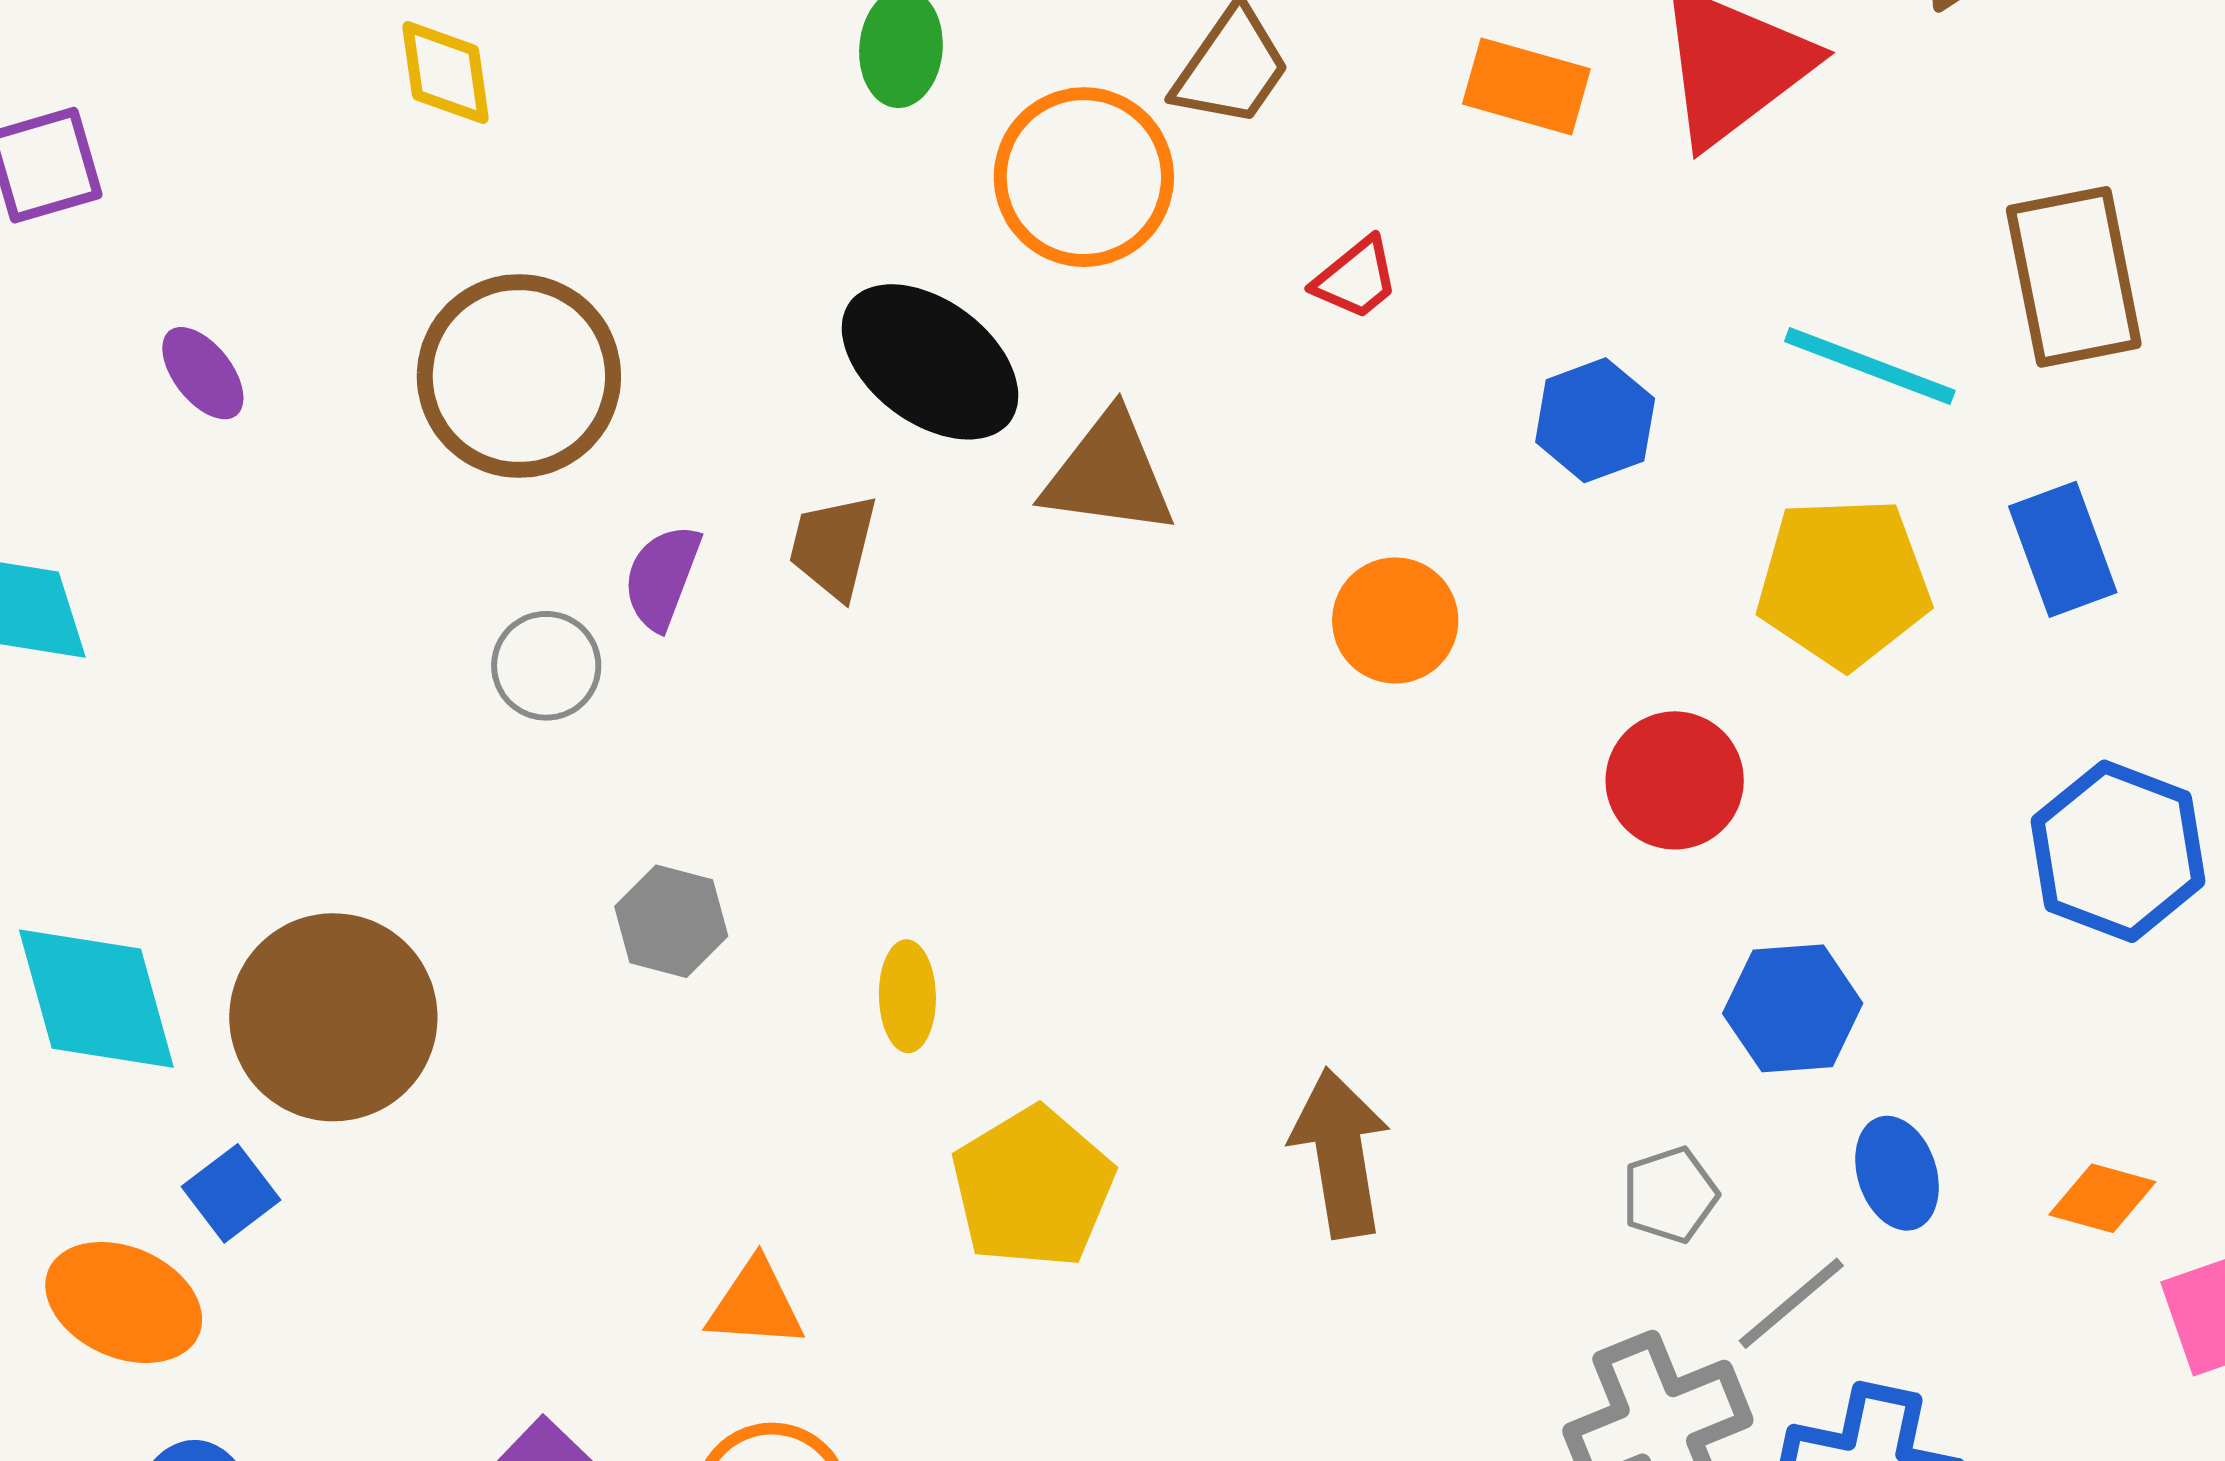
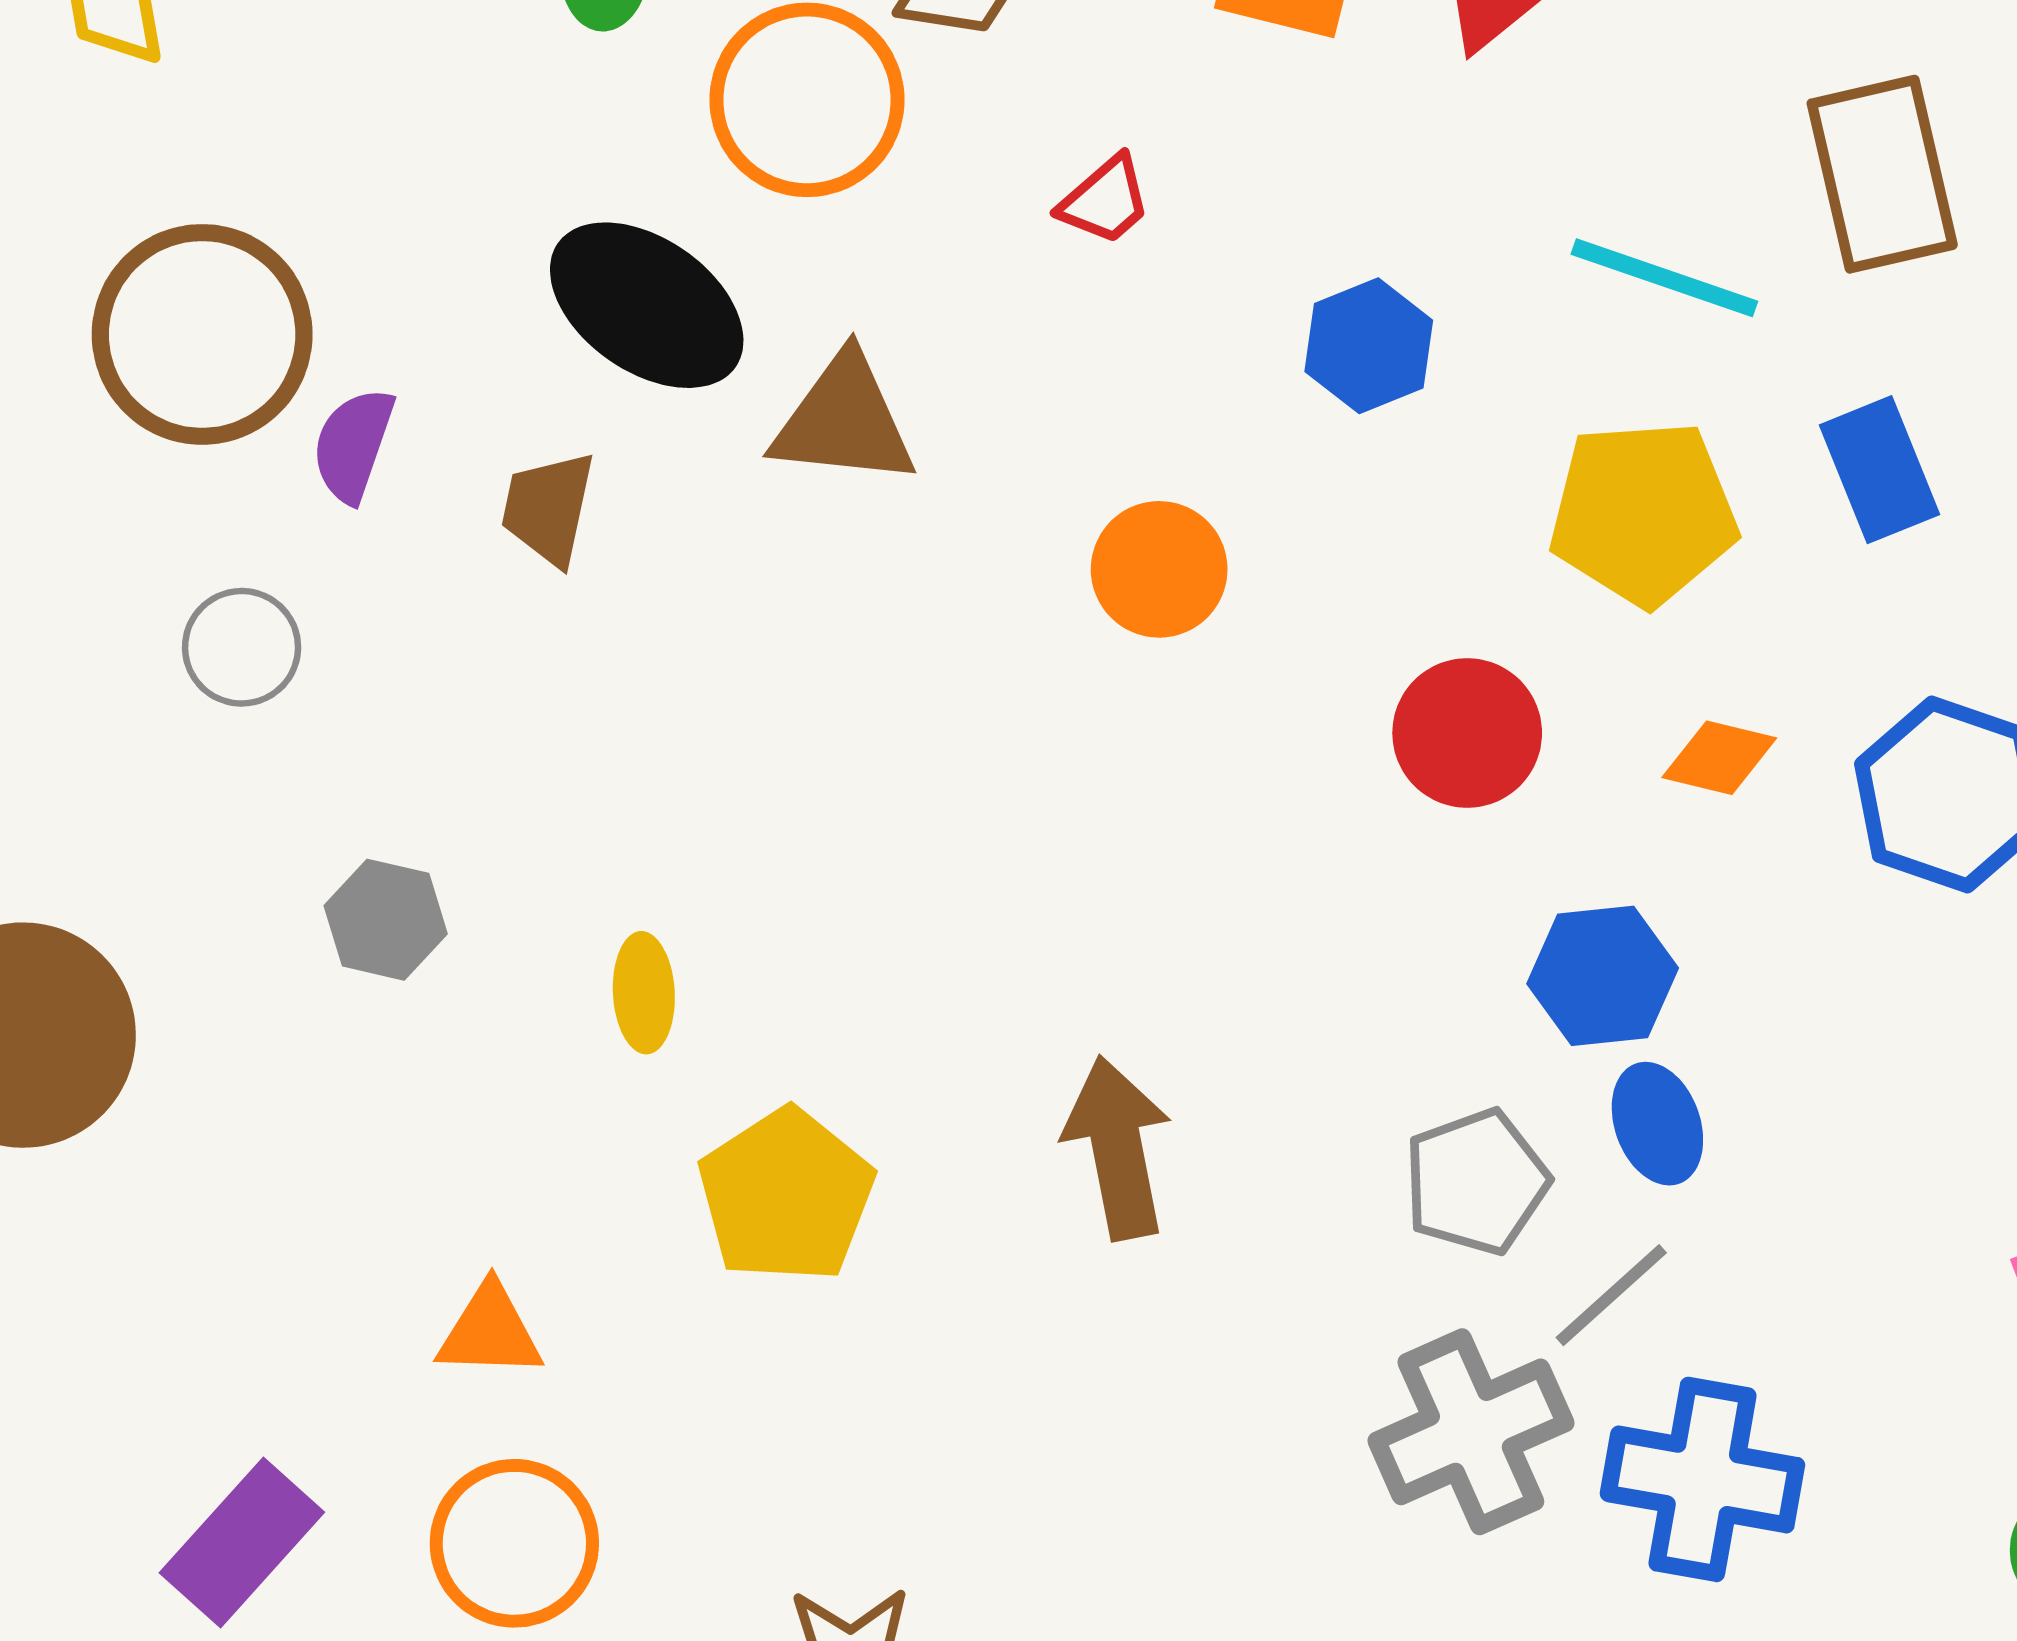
purple semicircle: (662, 577) -> (353, 445), moved
blue ellipse: (1897, 1173) -> (1657, 1124), moved
gray pentagon: (1670, 1195) -> (1476, 1182), size x1.4
orange diamond: (2102, 1198) -> (1719, 758), moved

